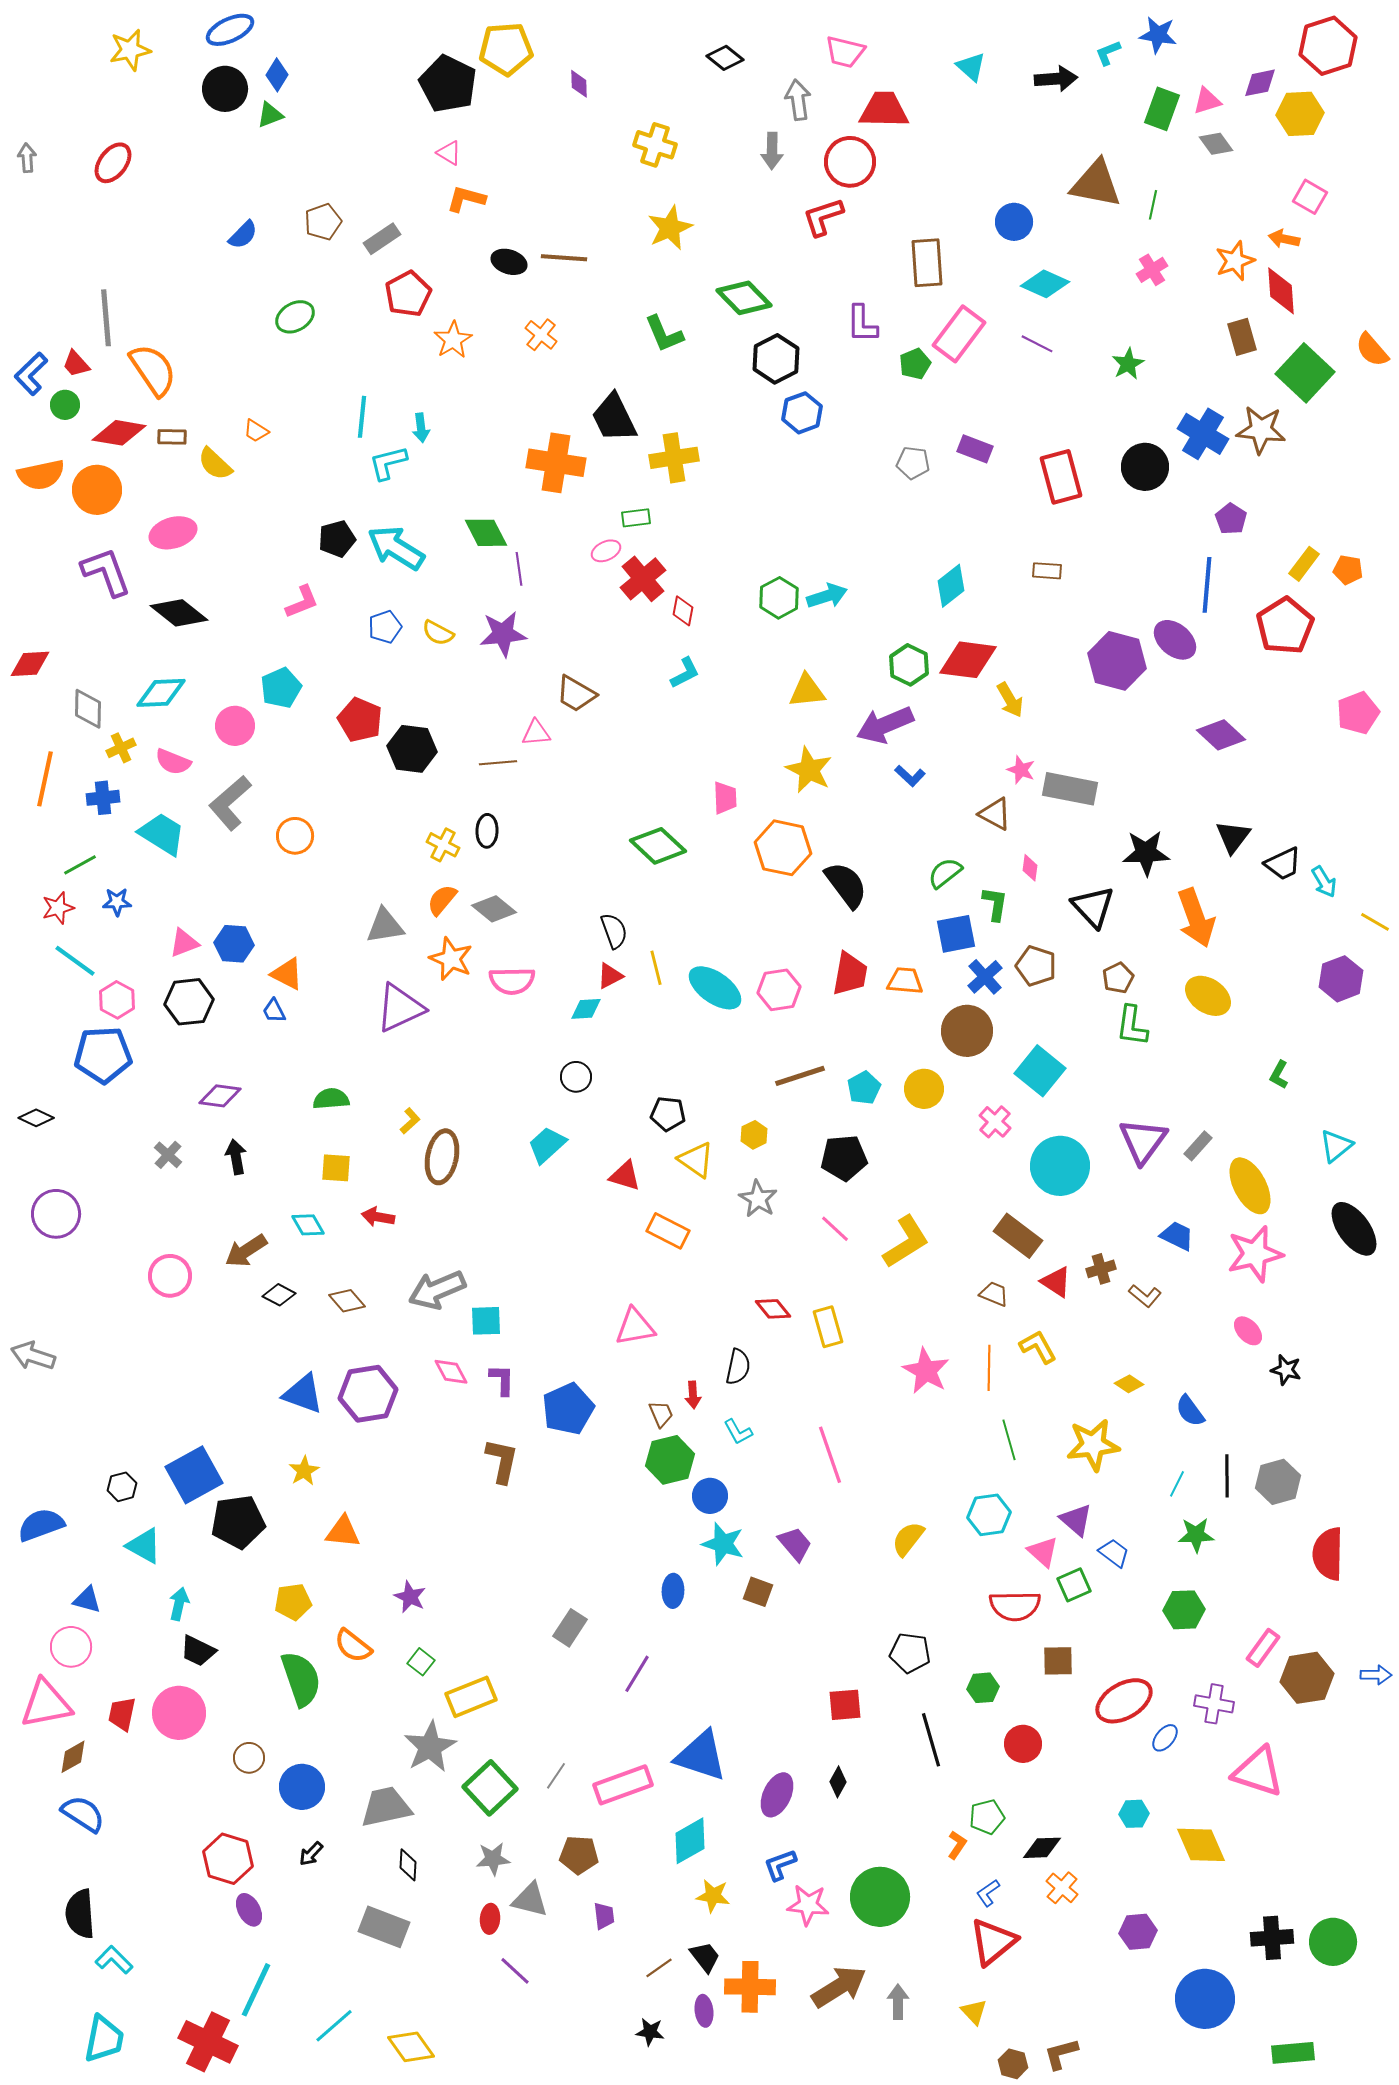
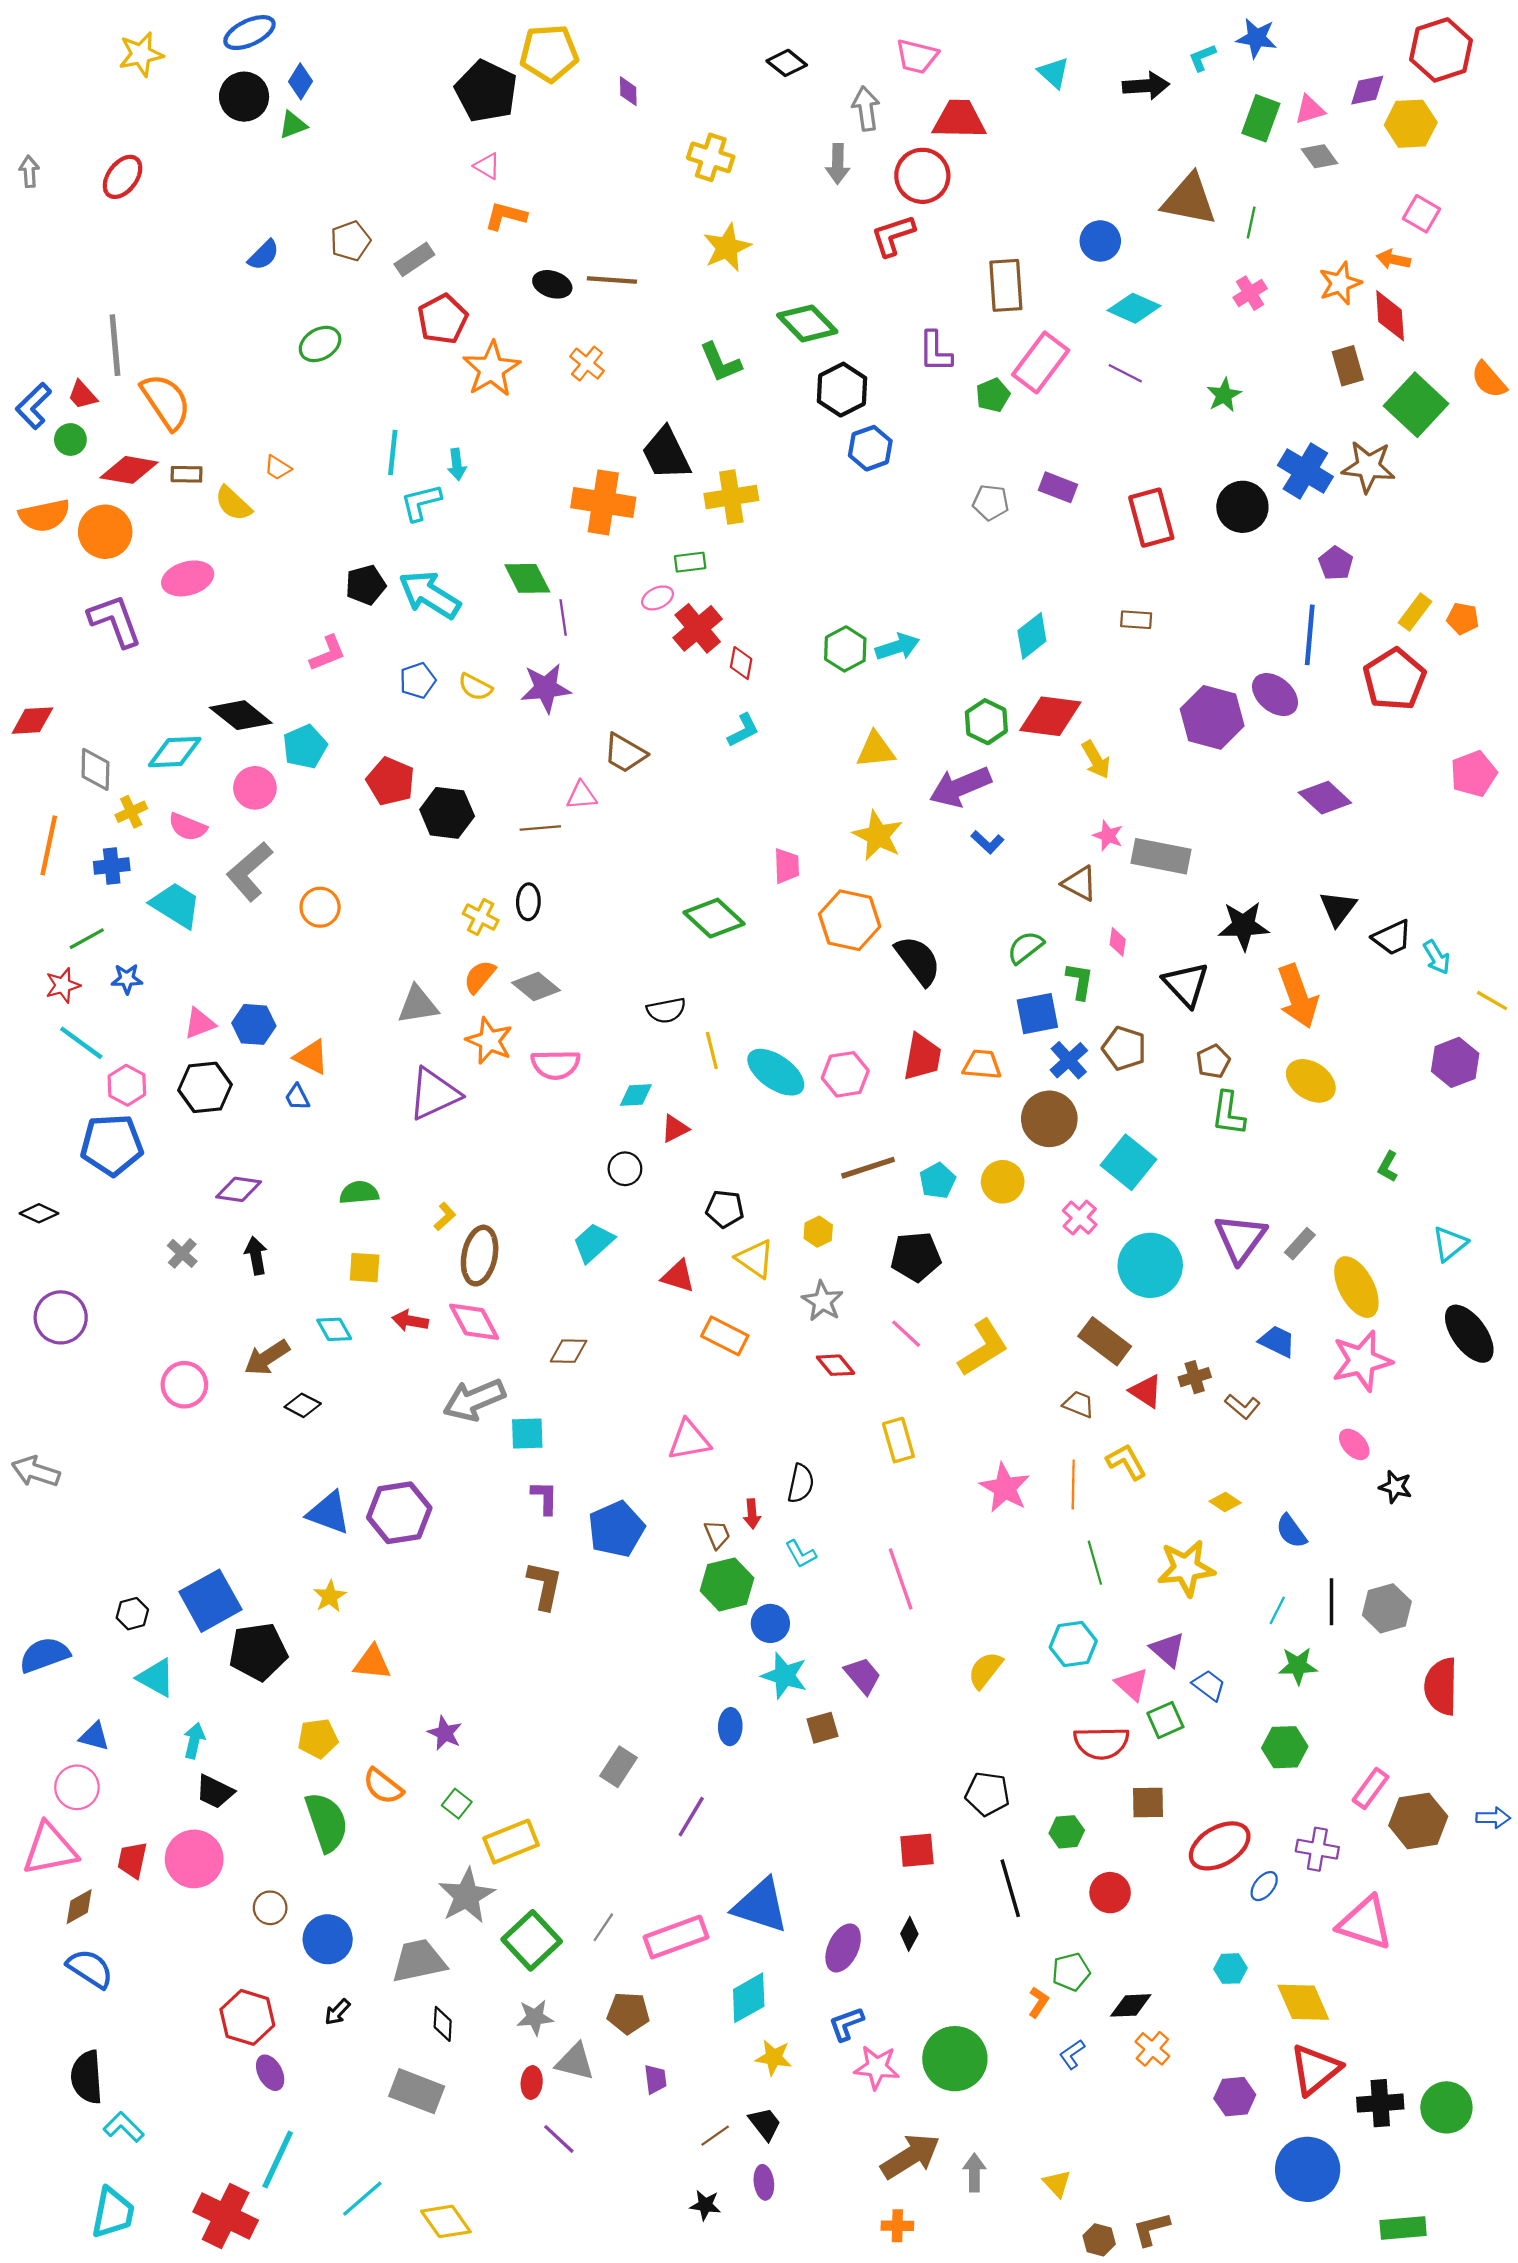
orange star: (453, 340) -> (491, 369), size x1.4
black diamond: (179, 613) -> (241, 715), moved
black semicircle: (614, 931) -> (666, 1010), turned 99
red triangle: (610, 976) -> (675, 1129), moved
brown diamond: (347, 1301) -> (569, 1351), moved, turned -48
red diamond: (773, 1309) -> (836, 1365), moved
pink diamond: (451, 1372) -> (474, 1322), moved, size x1.4
brown square: (758, 1592) -> (822, 1728), turned -36
red triangle: (993, 1942) -> (1315, 2069), moved
orange cross: (750, 1987) -> (897, 2226), moved, size x0.6

